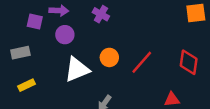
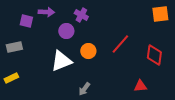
purple circle: (65, 35) -> (66, 31), moved
red line: (142, 62) -> (120, 44), moved
yellow rectangle: (26, 85) -> (11, 78), moved

